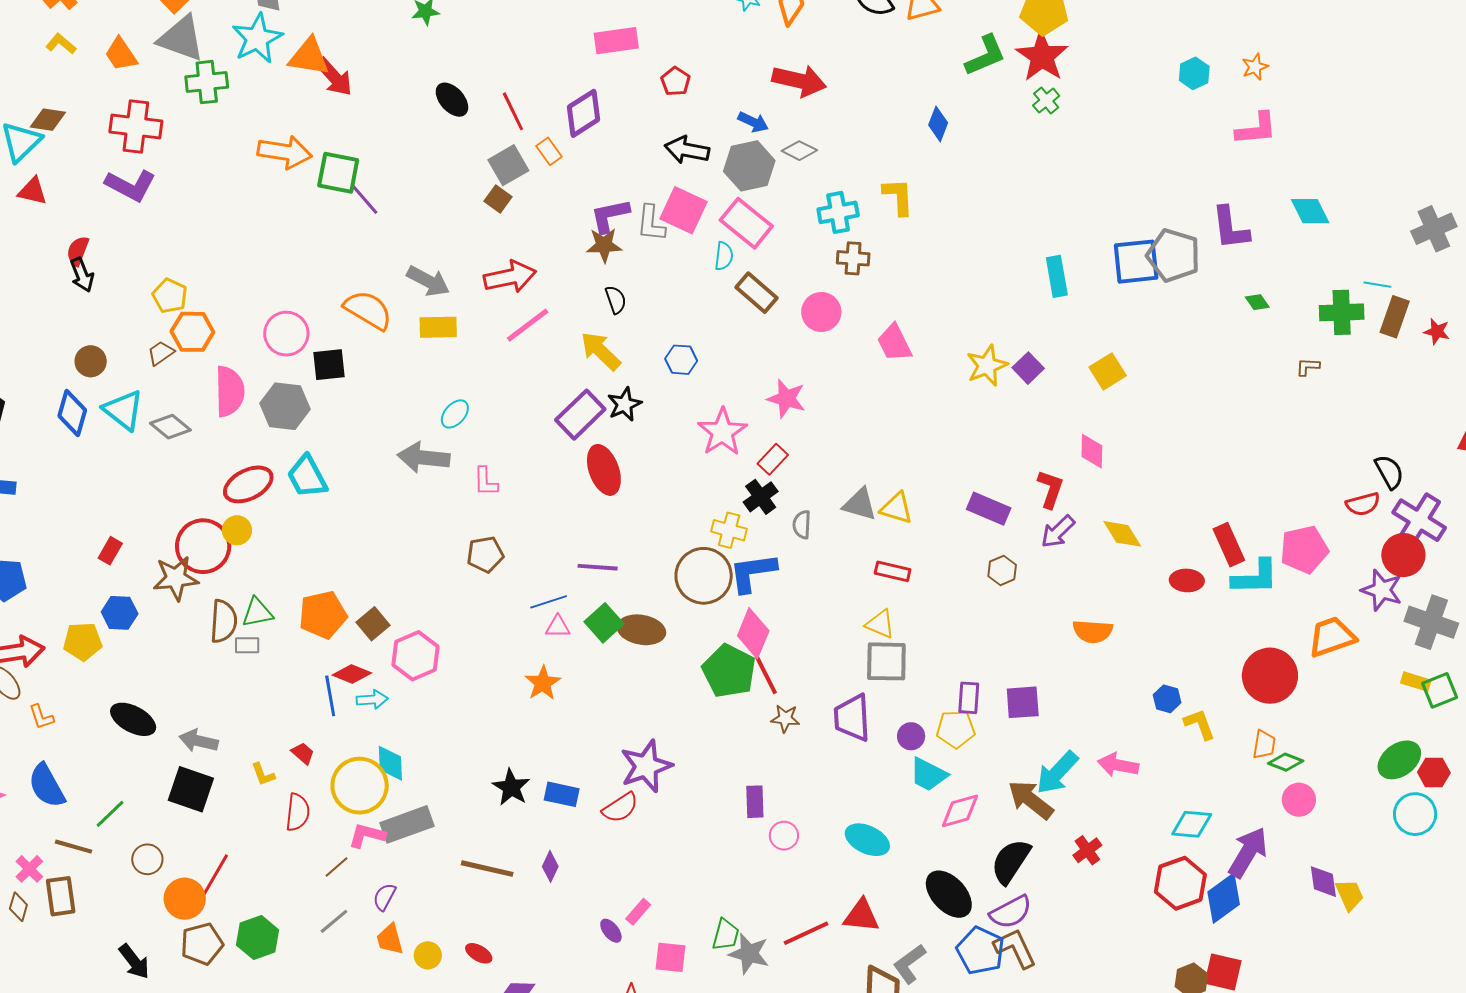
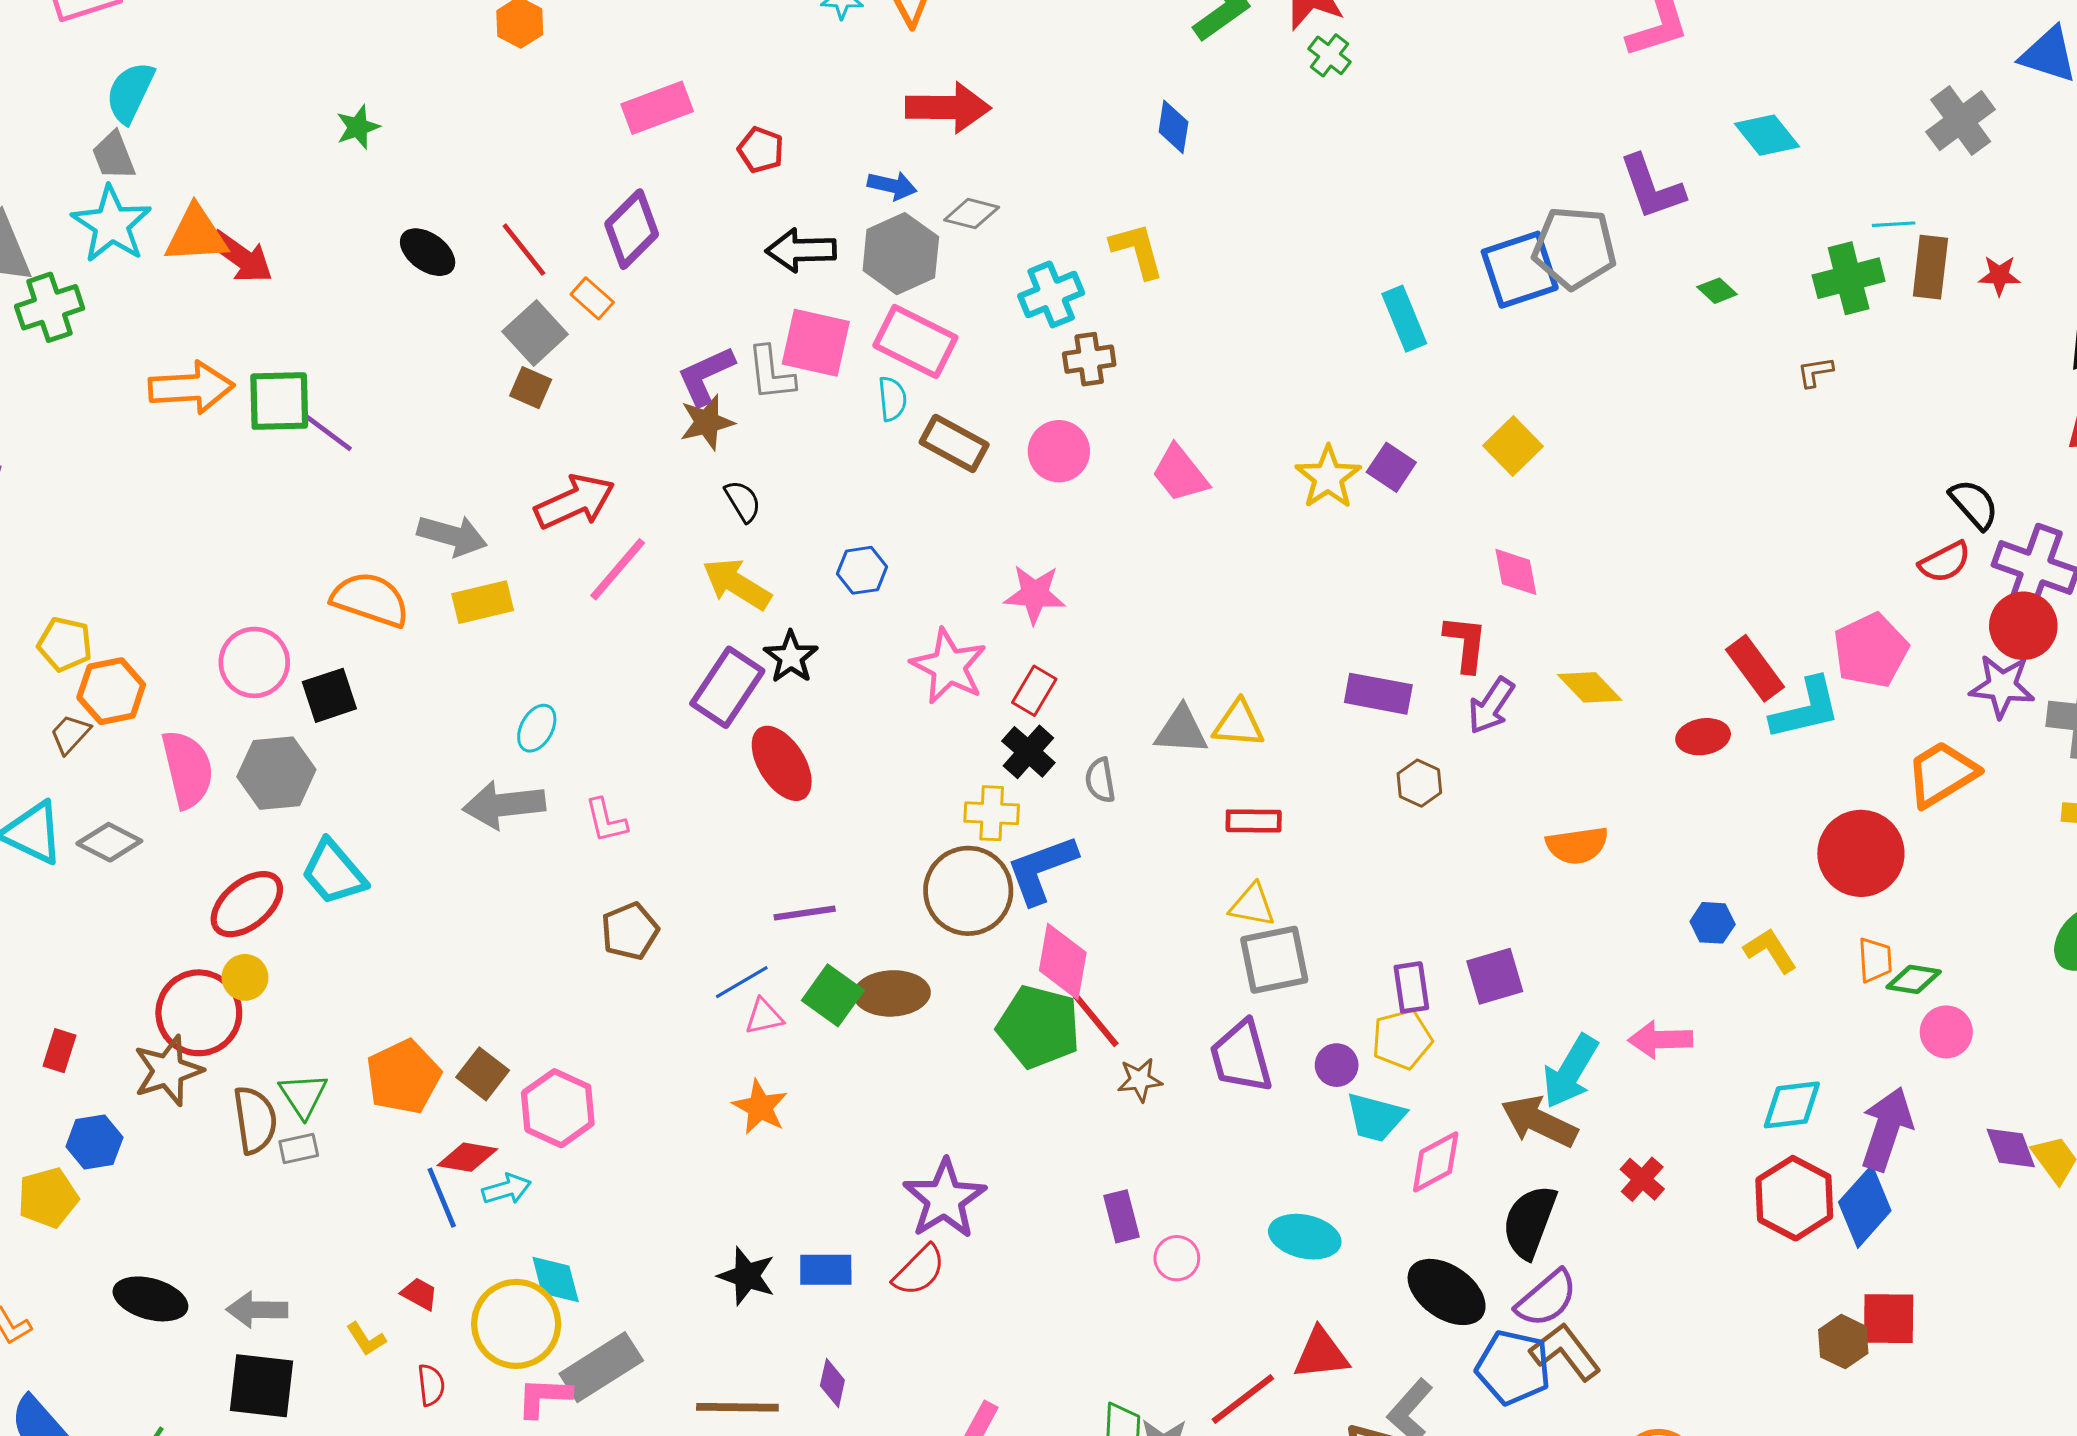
green triangle: (257, 612) -> (303, 1095), turned -40
red semicircle: (298, 812) -> (431, 1385), size x0.7

